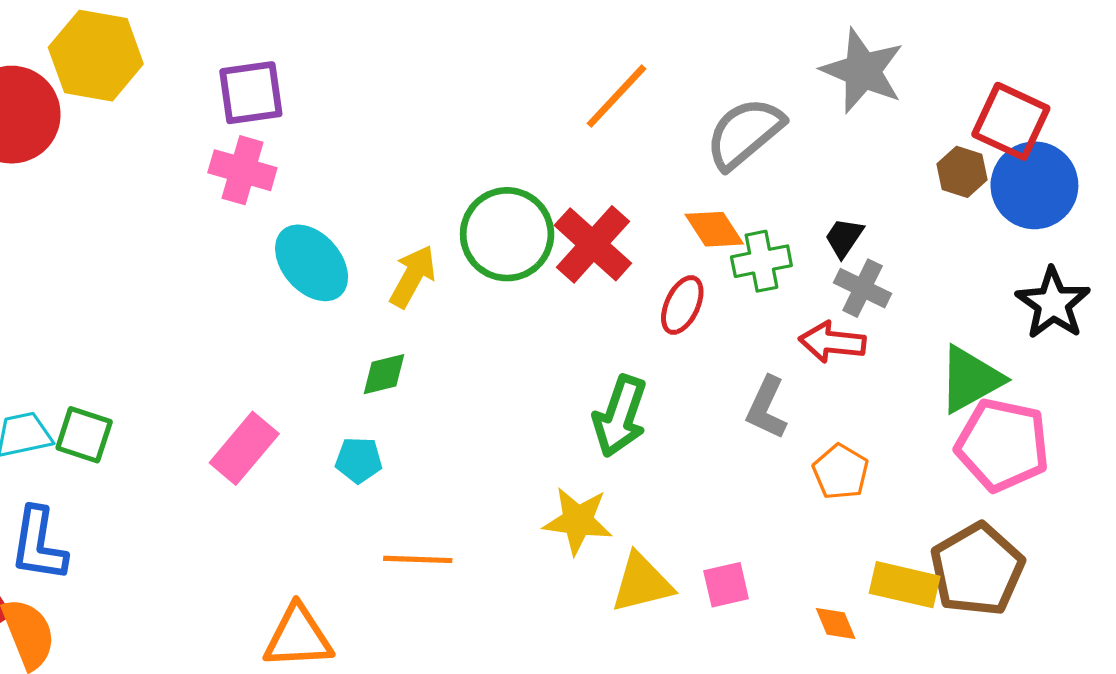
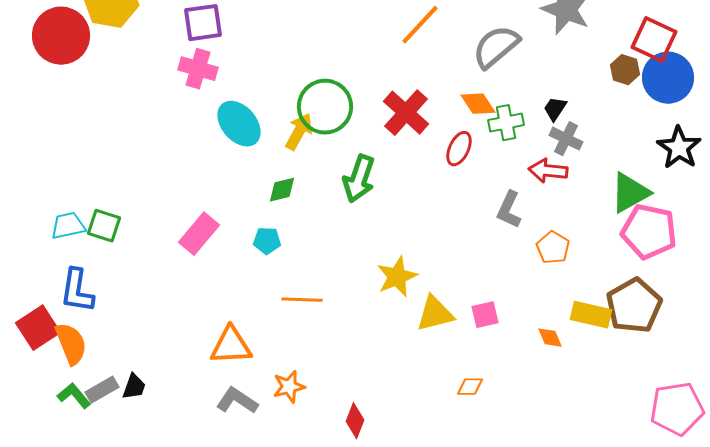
green circle: (507, 234) -> (325, 107), moved
green arrow: (620, 416) -> (359, 179), moved
yellow star: (578, 521) -> (397, 277), turned -30

